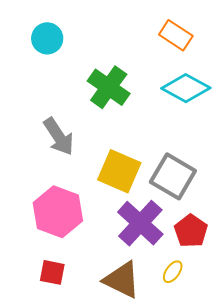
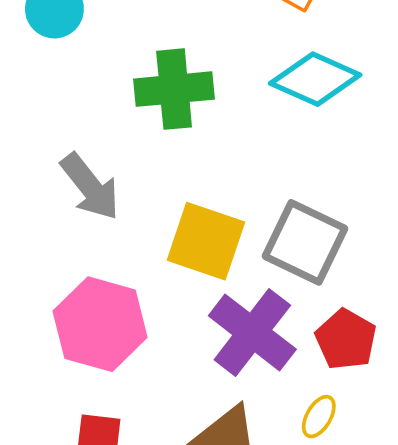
green cross: (109, 87) -> (174, 89), turned -36

